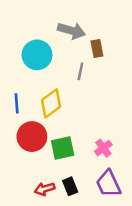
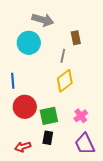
gray arrow: (71, 31) -> (43, 20), moved
yellow diamond: (51, 103) -> (65, 81), moved
black rectangle: (70, 186) -> (48, 138), moved, turned 32
red arrow: (45, 189) -> (23, 147), moved

